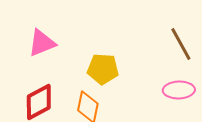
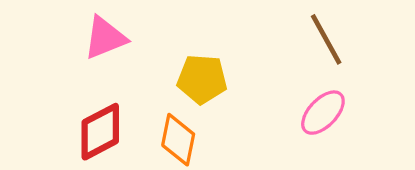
pink ellipse: (179, 90) -> (323, 113), turned -44

